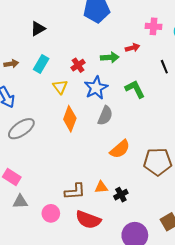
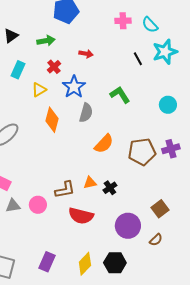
red arrow: (133, 48) -> (86, 54), moved, turned 32
green arrow: (110, 57) -> (46, 41), moved
yellow triangle: (60, 87) -> (39, 90), turned 42
green L-shape: (135, 89) -> (120, 95), moved
pink circle: (51, 213) -> (38, 205), moved

